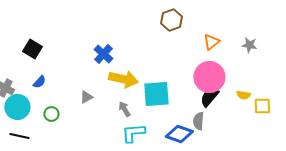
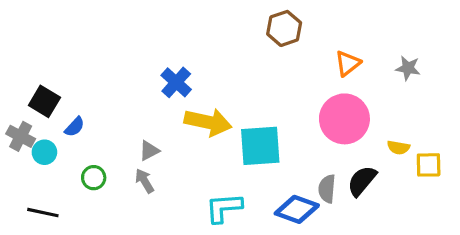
black square: (32, 49) -> (44, 101), moved
black semicircle: (209, 97) -> (362, 181), moved
cyan circle: (17, 107) -> (44, 152), moved, size x0.6
gray arrow: (124, 109) -> (144, 181), moved

